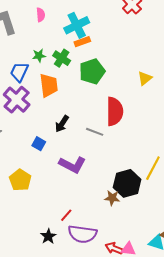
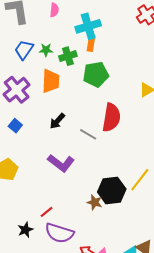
orange rectangle: (82, 42) -> (91, 43), turned -70
green cross: (62, 58) -> (68, 56), turned 30
blue trapezoid: (19, 72) -> (24, 50), moved
blue square: (39, 144) -> (15, 126), moved

